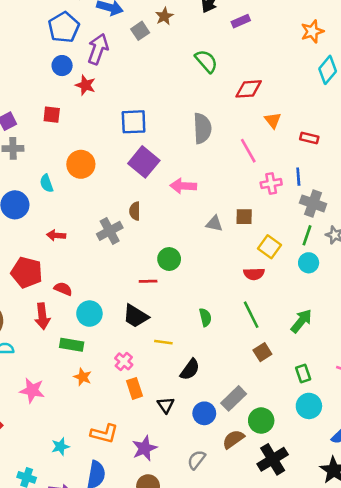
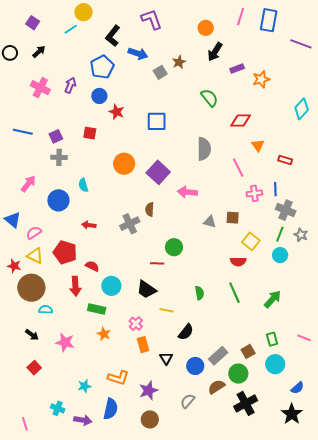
orange star: (312, 31) -> (261, 79), moved
purple arrow: (98, 49) -> (70, 85), moved, size x0.7
blue square: (134, 122) -> (157, 121), moved
orange circle: (81, 164) -> (124, 164), moved
brown square: (262, 352) -> (248, 351), moved

